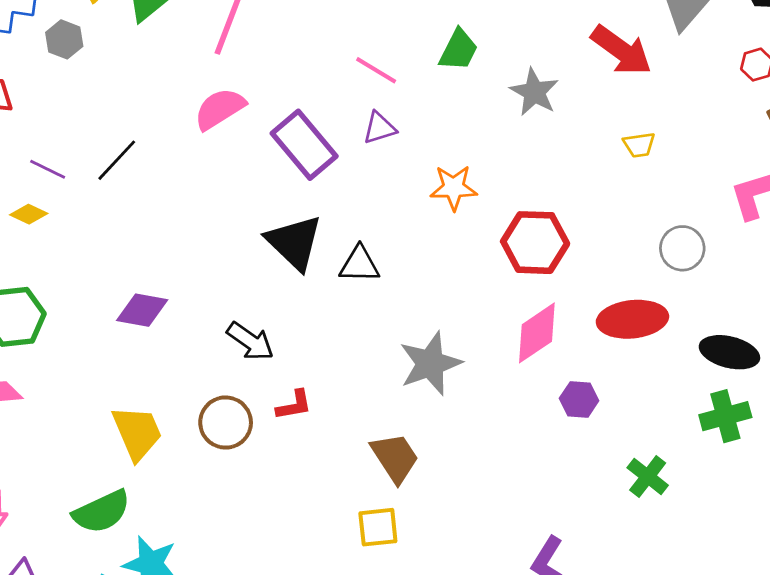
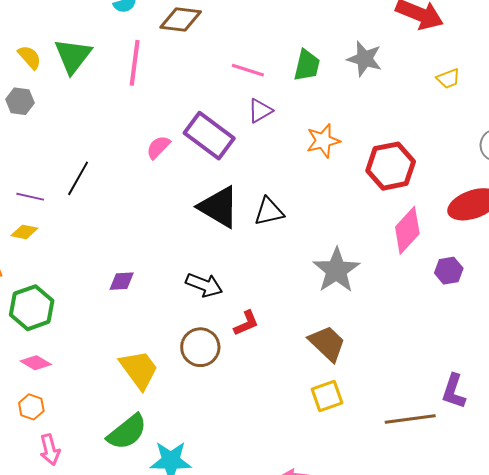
green trapezoid: (459, 50) -> (307, 65), moved
pink semicircle: (220, 109) -> (158, 147), moved, size x0.7
purple diamond: (142, 310) -> (122, 281), size x0.7

